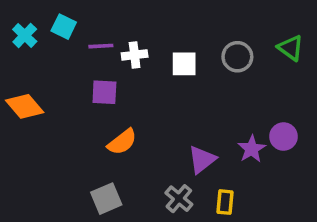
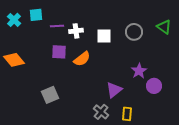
cyan square: (64, 27) -> (36, 15), turned -32
purple circle: (283, 137) -> (154, 86), moved
orange semicircle: (122, 142) -> (82, 59), moved
purple star: (252, 149) -> (139, 71), moved
gray square: (106, 199) -> (50, 95), moved

